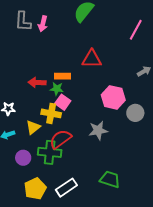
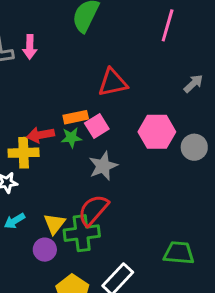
pink square: (63, 102) -> (97, 126), moved, turned 35
yellow cross: (51, 113) -> (24, 153), moved
yellow triangle: (33, 127) -> (54, 224), moved
gray star: (98, 131) -> (103, 166), moved

